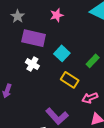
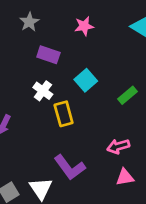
purple rectangle: (34, 38) -> (48, 55), size x0.7
yellow rectangle: (70, 80) -> (64, 114), moved, turned 36

